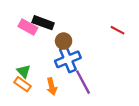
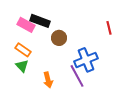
red line: (118, 30) -> (109, 28), turned 48
blue cross: (68, 59) -> (86, 60), moved
orange rectangle: (23, 84) -> (23, 50), moved

